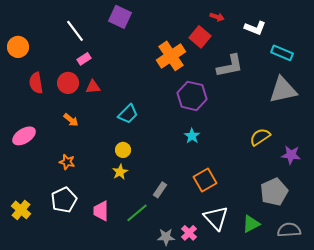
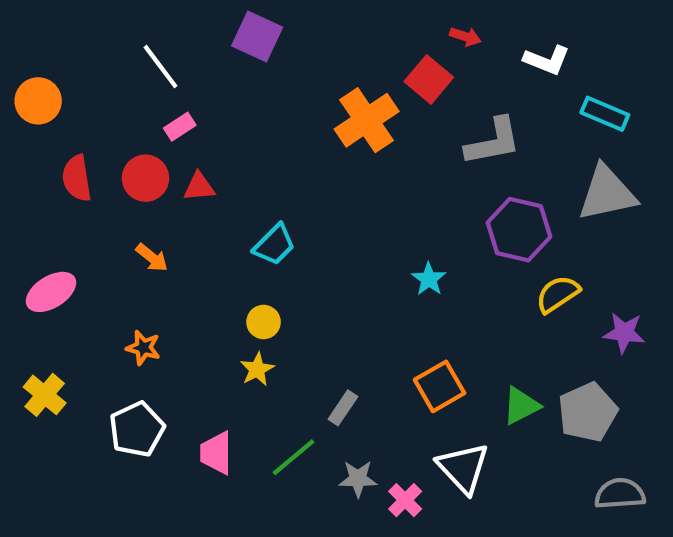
purple hexagon: (192, 96) -> (519, 230), moved
cyan star: (192, 136) -> (429, 279), moved
yellow cross: (21, 210) -> (45, 395), moved
green triangle: (251, 224) -> (521, 406), moved
gray star: (166, 237) -> (358, 479), moved

